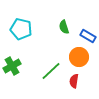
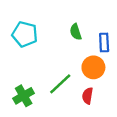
blue rectangle: (88, 36) -> (104, 43), turned 56
green cross: (12, 66) -> (24, 96), moved

